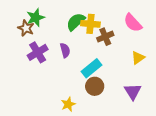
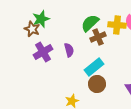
green semicircle: (76, 22) -> (90, 23), moved
yellow cross: (90, 24) -> (117, 25), moved
brown cross: (105, 37) -> (98, 37), moved

